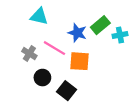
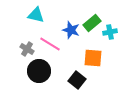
orange square: (80, 61) -> (93, 58), moved
black circle: (42, 78) -> (39, 71), size x1.5
black square: (66, 91) -> (77, 80), moved

